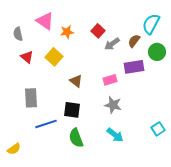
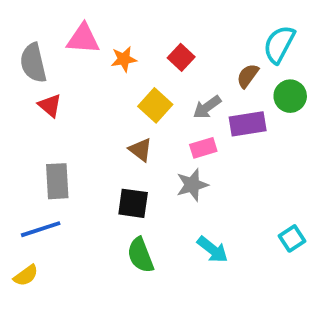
pink triangle: (45, 21) -> (83, 39), turned -30
gray semicircle: (18, 34) -> (33, 63), size x1.5
gray arrow: (112, 44) -> (207, 107), moved
yellow square: (54, 57) -> (155, 105), moved
gray star: (113, 105) -> (192, 185), moved, turned -30
blue line: (46, 124) -> (41, 229), moved

